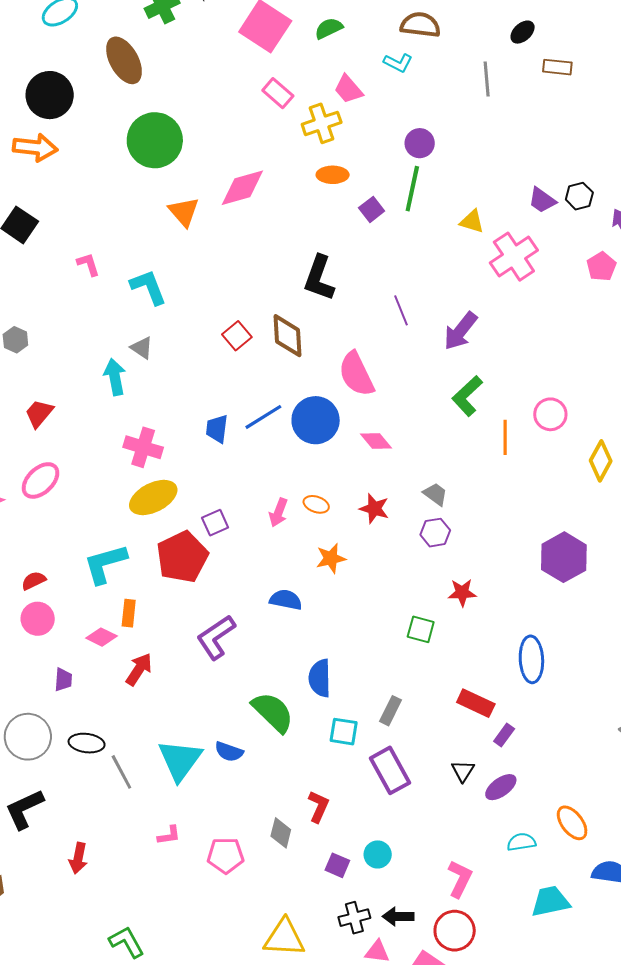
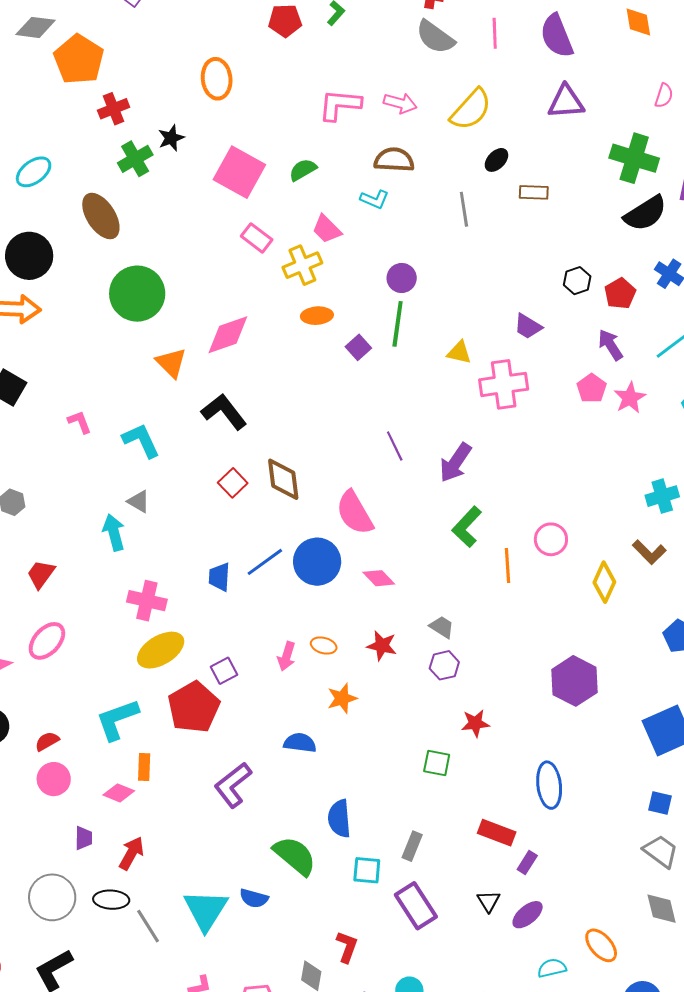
black hexagon: (579, 196) -> (577, 281), moved
pink cross: (514, 257) -> (504, 384), turned 30
black L-shape: (319, 278) -> (224, 412), moved, turned 126
red arrow: (139, 669) -> (131, 853), moved

